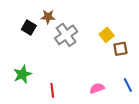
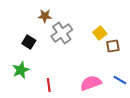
black square: (29, 27) -> (29, 42), moved
blue line: (128, 85) -> (120, 80), turned -32
pink semicircle: (97, 88) -> (91, 83), size x1.5

